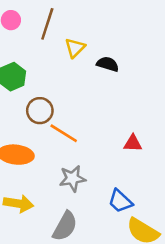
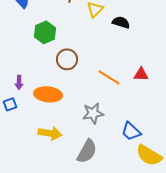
orange line: (64, 133) -> (109, 77), moved
red triangle: (133, 143) -> (141, 74), moved

